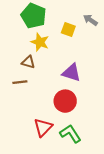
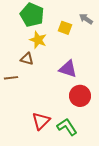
brown line: (20, 82) -> (11, 78), moved
red circle: (65, 101) -> (80, 96), moved

